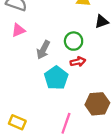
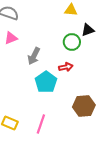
green circle: (74, 41) -> (72, 42), moved
pink line: (66, 123) -> (41, 124), moved

